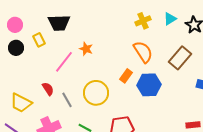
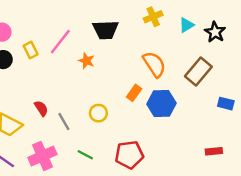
yellow cross: (143, 21) -> (153, 17), moved
black trapezoid: (59, 23) -> (106, 30), moved
pink line: (64, 62) -> (60, 42), moved
yellow circle: (96, 93) -> (98, 113), size x0.6

